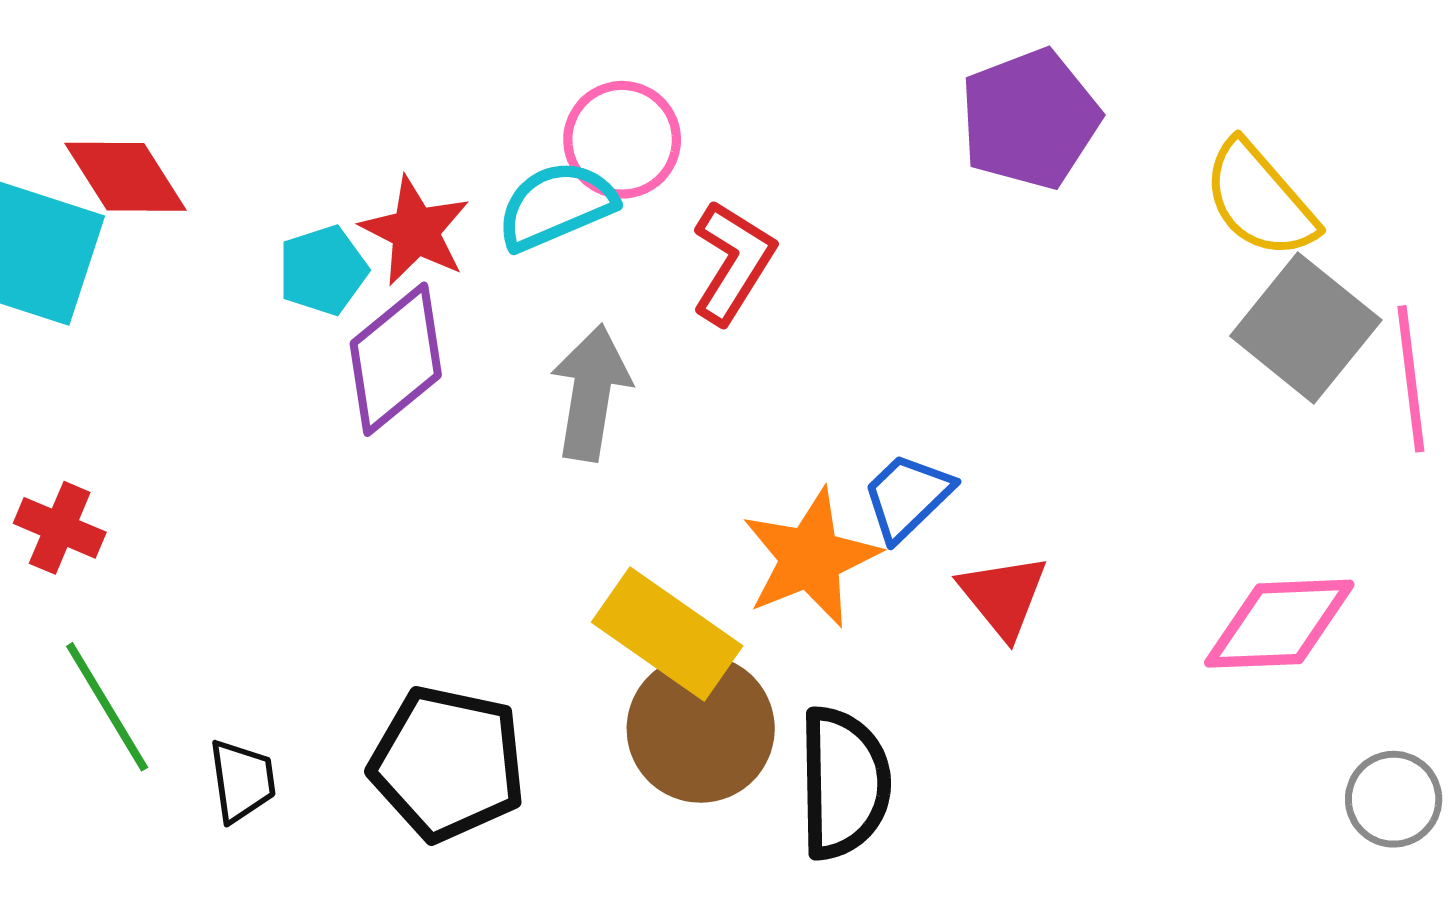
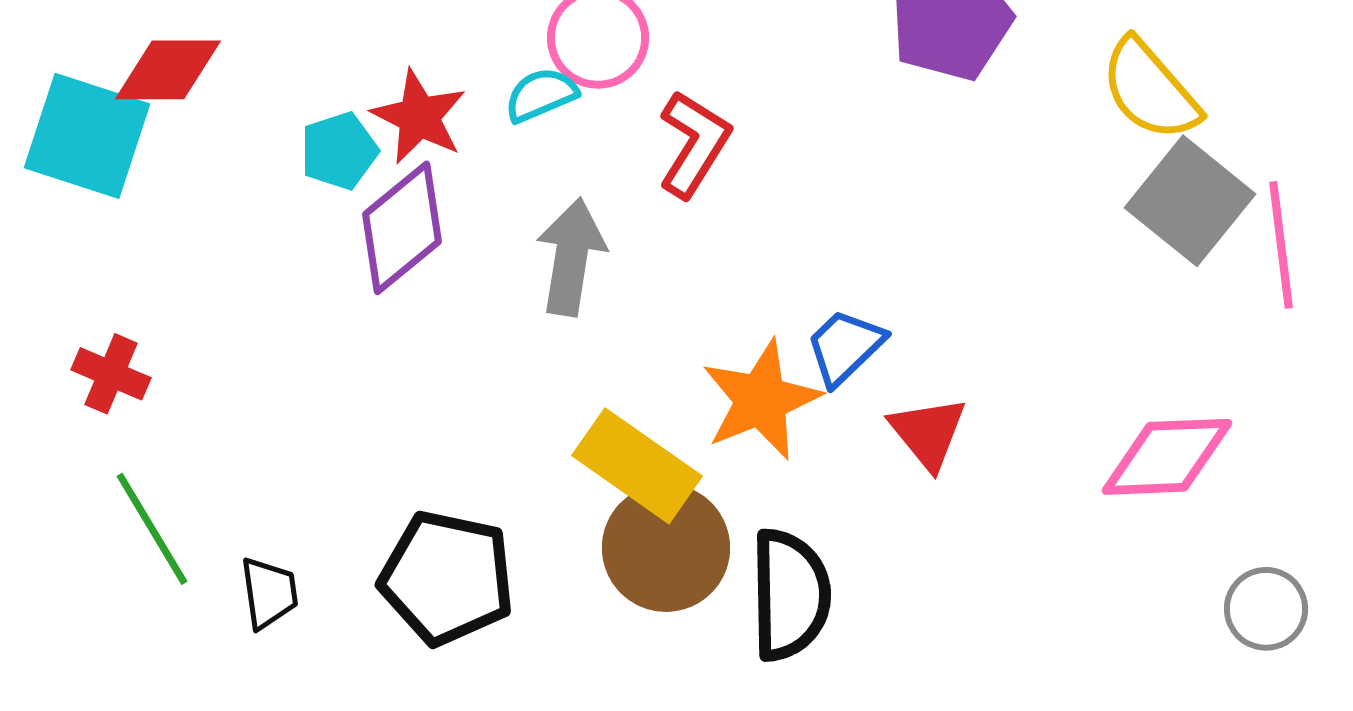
red diamond: (126, 177) -> (168, 70), turned -58
cyan semicircle: (556, 206) -> (541, 95), size x0.7

